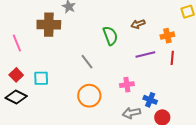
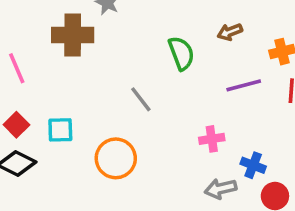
orange circle: (89, 96) -> (116, 158), moved

